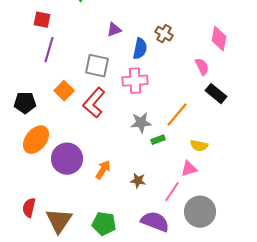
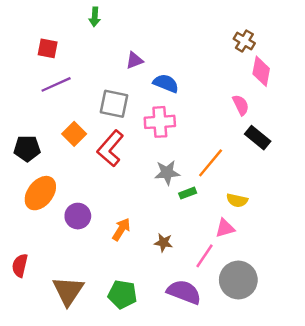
brown cross: (164, 34) -> (244, 41), moved
blue semicircle: (140, 49) -> (166, 83), turned -80
purple line: (49, 50) -> (56, 84), turned 50
purple circle: (67, 159) -> (78, 216), size x0.7
red semicircle: (29, 208) -> (20, 265), moved

